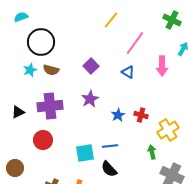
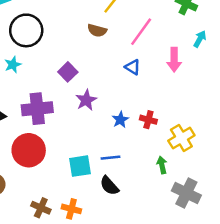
purple square: (91, 66) -> (68, 72), moved
brown semicircle: (51, 70) -> (97, 30), moved
red circle: (43, 140) -> (29, 150), size x1.4

